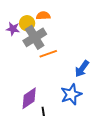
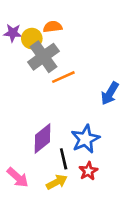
purple star: (13, 29) -> (13, 33), moved
blue star: (71, 94) -> (85, 139), moved

